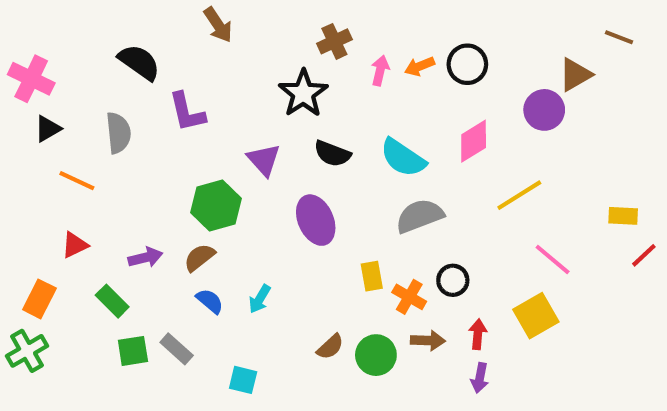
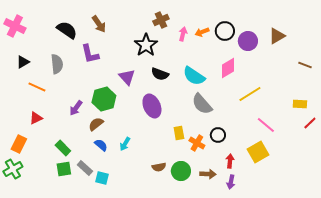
brown arrow: (218, 25) -> (99, 24), moved
brown line: (619, 37) -> (305, 65), moved
pink cross: (31, 79) -> (15, 26), moved
purple circle: (544, 110) -> (248, 41), moved
gray semicircle: (420, 216) -> (202, 104), turned -110
purple arrow: (145, 257) -> (76, 108), moved, turned 140
green rectangle: (112, 301) -> (63, 148), moved
brown arrow: (428, 341) -> (208, 174), moved
brown semicircle: (330, 347) -> (159, 167), turned 32
cyan square: (243, 380) -> (102, 178), moved

